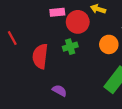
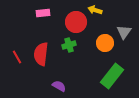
pink rectangle: (57, 12) -> (43, 13), moved
red line: (12, 38) -> (17, 57), moved

